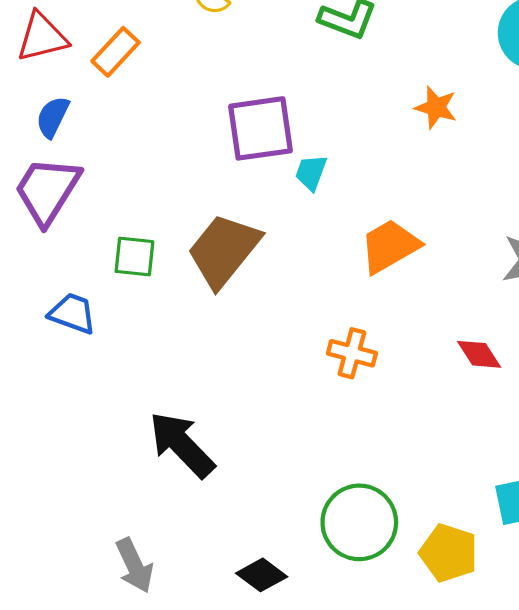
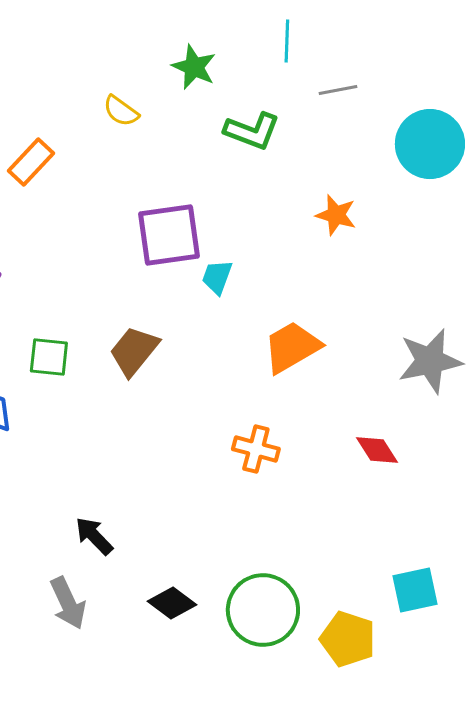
brown trapezoid: (224, 250) -> (134, 351), size x0.7
black arrow: (182, 445) -> (94, 536), size x0.6
gray arrow: (134, 565) -> (68, 603), moved
black diamond: (262, 575) -> (172, 603), moved

